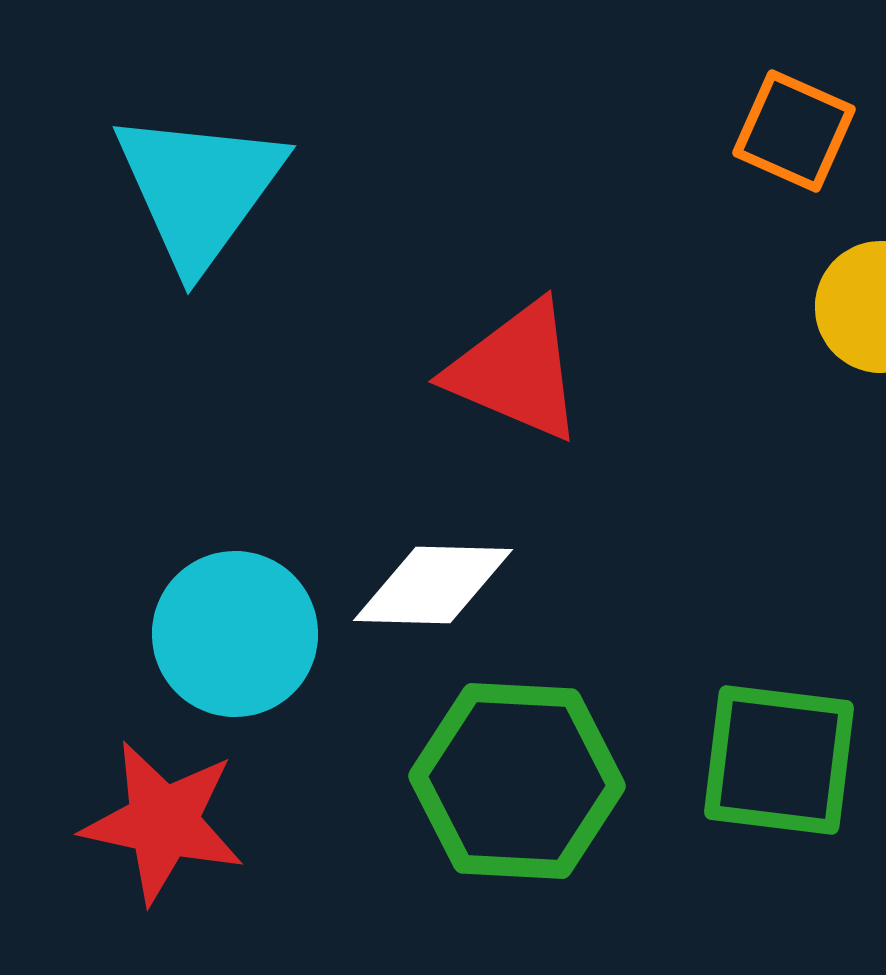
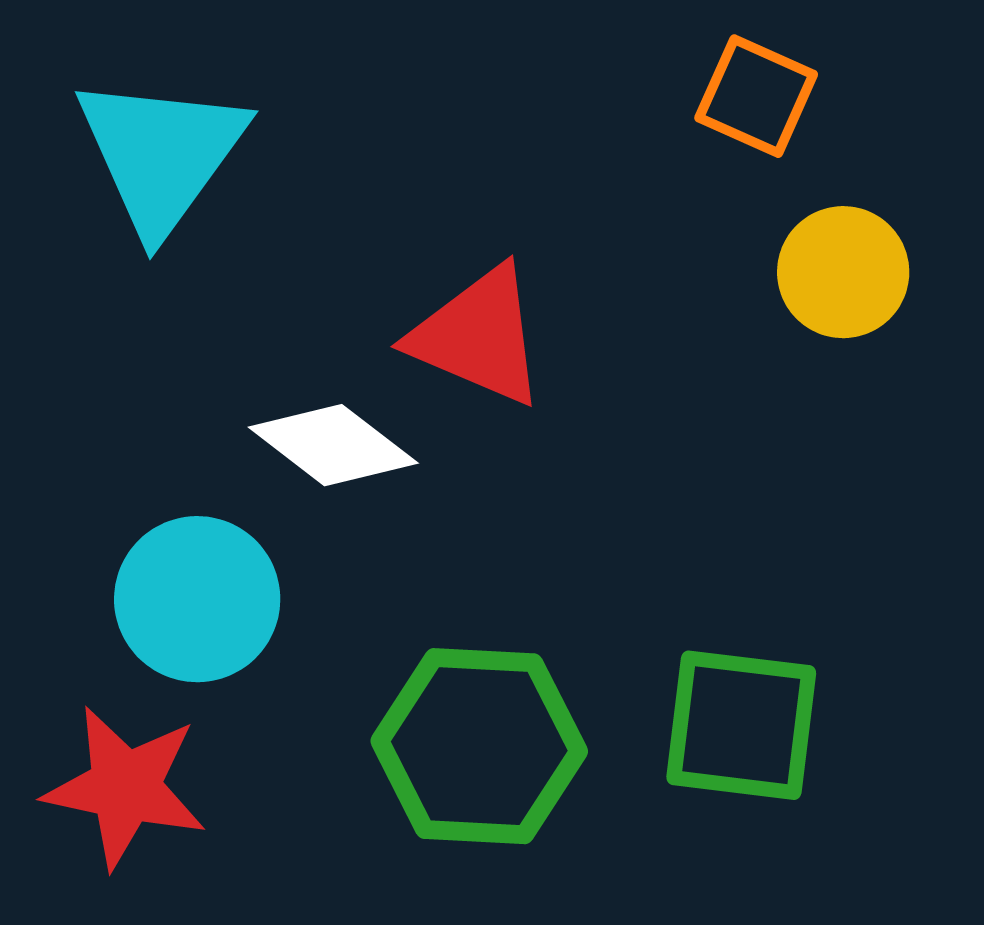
white diamond: (433, 585) -> (333, 445), moved, turned 36

